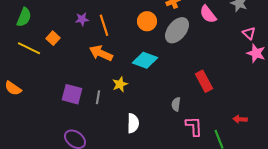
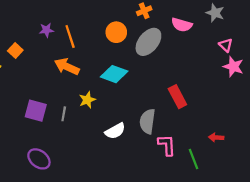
pink semicircle: (208, 14) -> (182, 25), turned -36
gray semicircle: (176, 104) -> (147, 121), size x1.6
white semicircle: (133, 123) -> (115, 131), moved, turned 60

